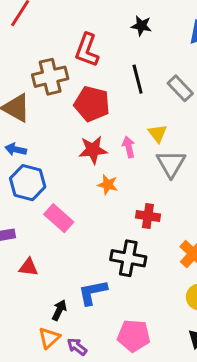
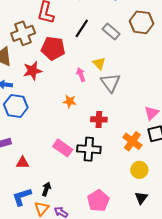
black line: (138, 79) -> (82, 28), turned 54
red star: (93, 150) -> (33, 71), moved
pink rectangle: (59, 218) -> (63, 148), moved
blue L-shape: (93, 292) -> (22, 197), moved
pink pentagon: (134, 336) -> (98, 201), turned -30

